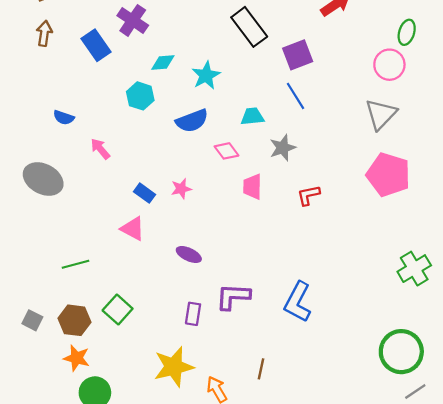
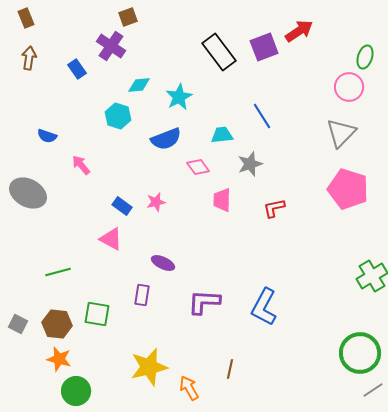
blue rectangle: (96, 45) -> (77, 69), size x0.7
purple square: (298, 55) -> (264, 47), moved
green square: (118, 310) -> (97, 314), turned -32
purple rectangle: (193, 314) -> (142, 295), moved

